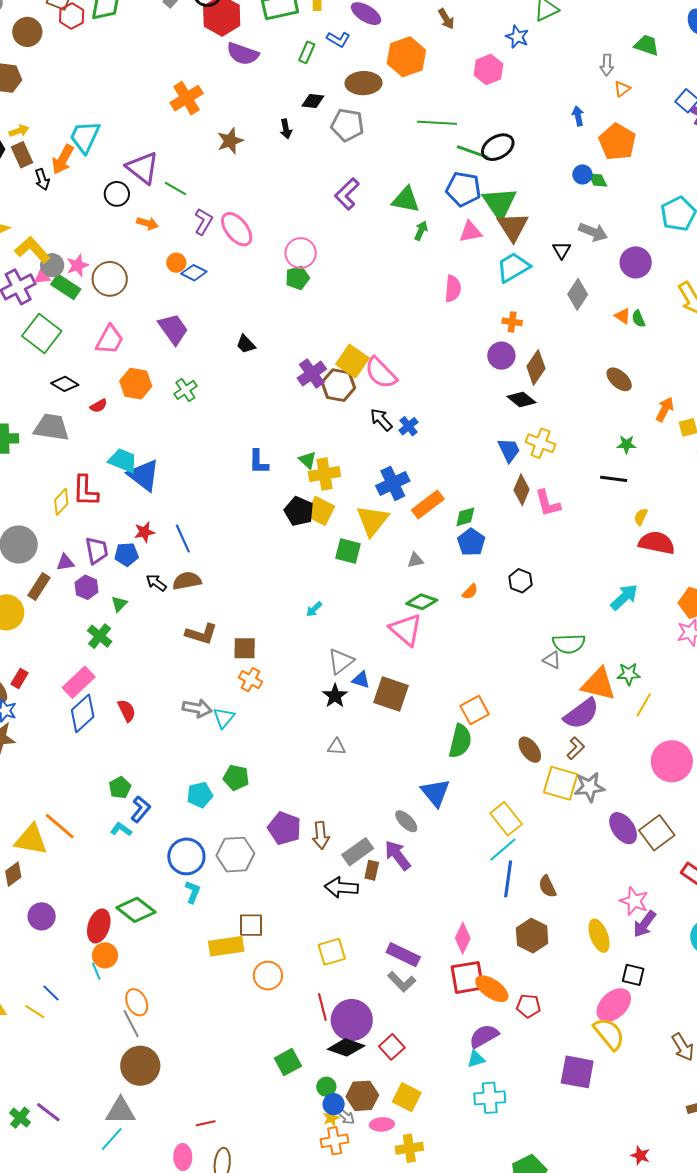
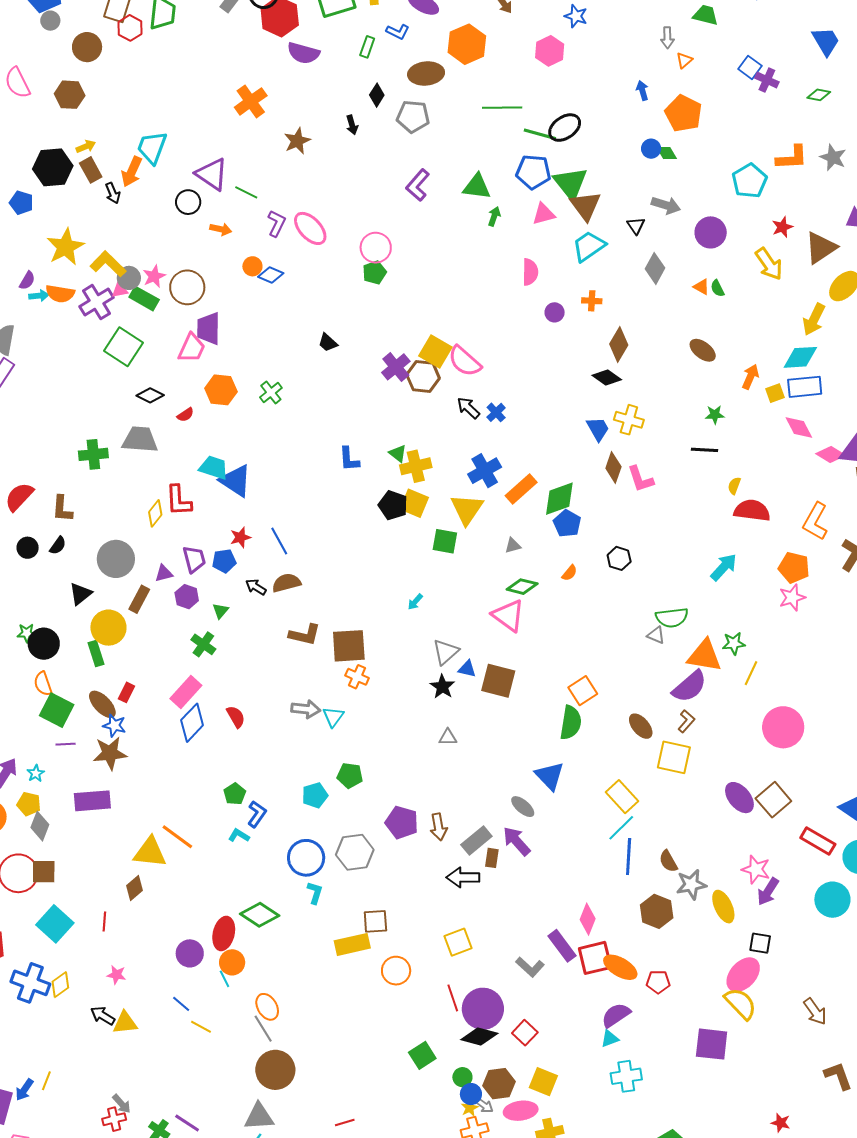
black diamond: (313, 101) -> (377, 95), turned -60
purple trapezoid: (173, 329) -> (209, 329), moved, turned -140
purple circle: (501, 356) -> (555, 312), moved, size x0.7
green diamond: (465, 517) -> (559, 499), size x1.6
brown square: (245, 648) -> (349, 646), size x1.5
gray star: (589, 787) -> (691, 884), moved
purple circle: (42, 916) -> (190, 953), moved
purple rectangle: (403, 955) -> (562, 946), moved, turned 32
yellow line: (35, 1012) -> (201, 1027), moved
pink ellipse: (382, 1124) -> (521, 1111), size x1.4

